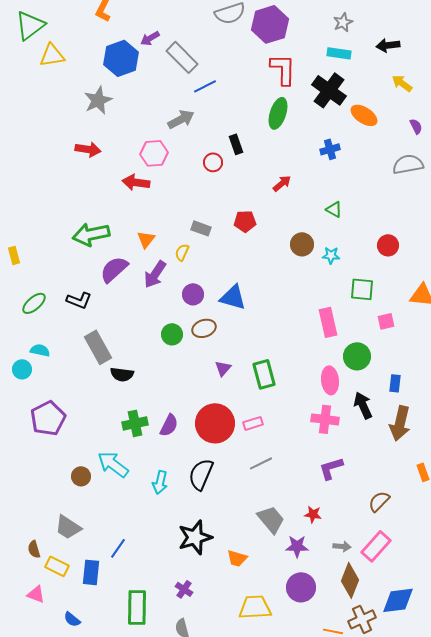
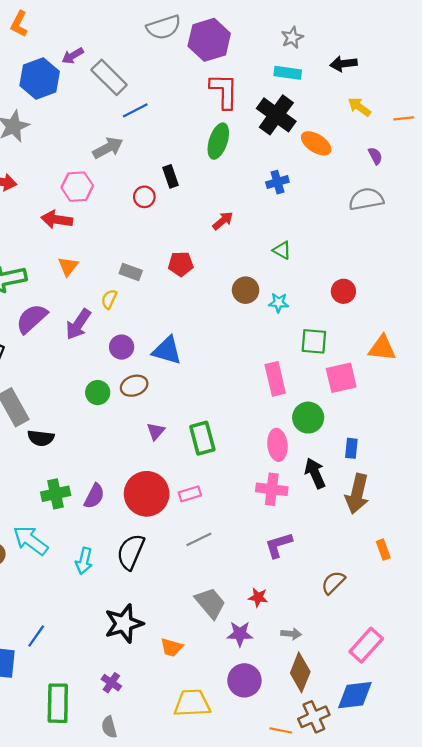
orange triangle: (146, 239) -> (68, 266), moved
pink square: (386, 321) -> (341, 378), size x1.6
pink rectangle: (376, 546) -> (366, 645), moved

